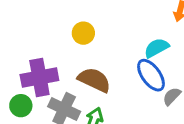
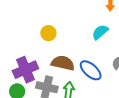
blue ellipse: (151, 75) -> (91, 70), moved

